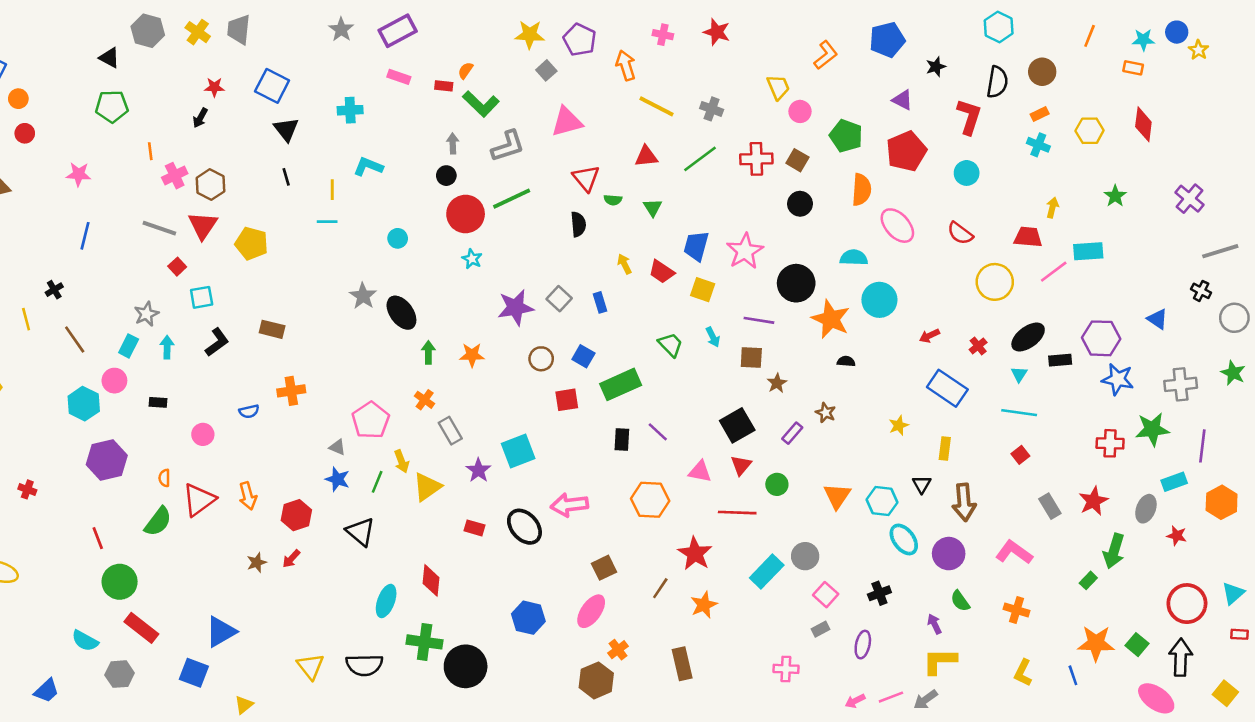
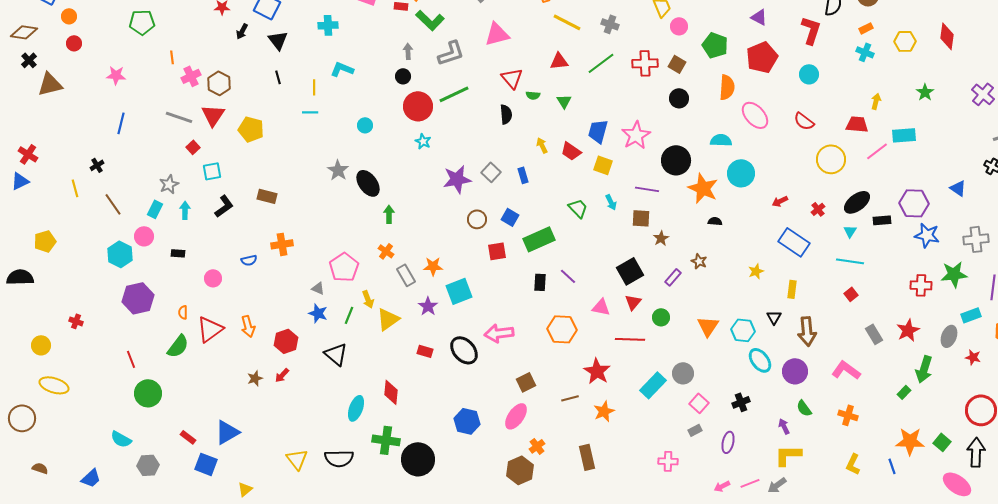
black arrow: (200, 118) -> (242, 31), moved
orange star: (472, 355) -> (433, 266), moved
brown line: (660, 588) -> (570, 398), turned 42
red rectangle: (141, 628) -> (188, 437), moved, size x0.6

